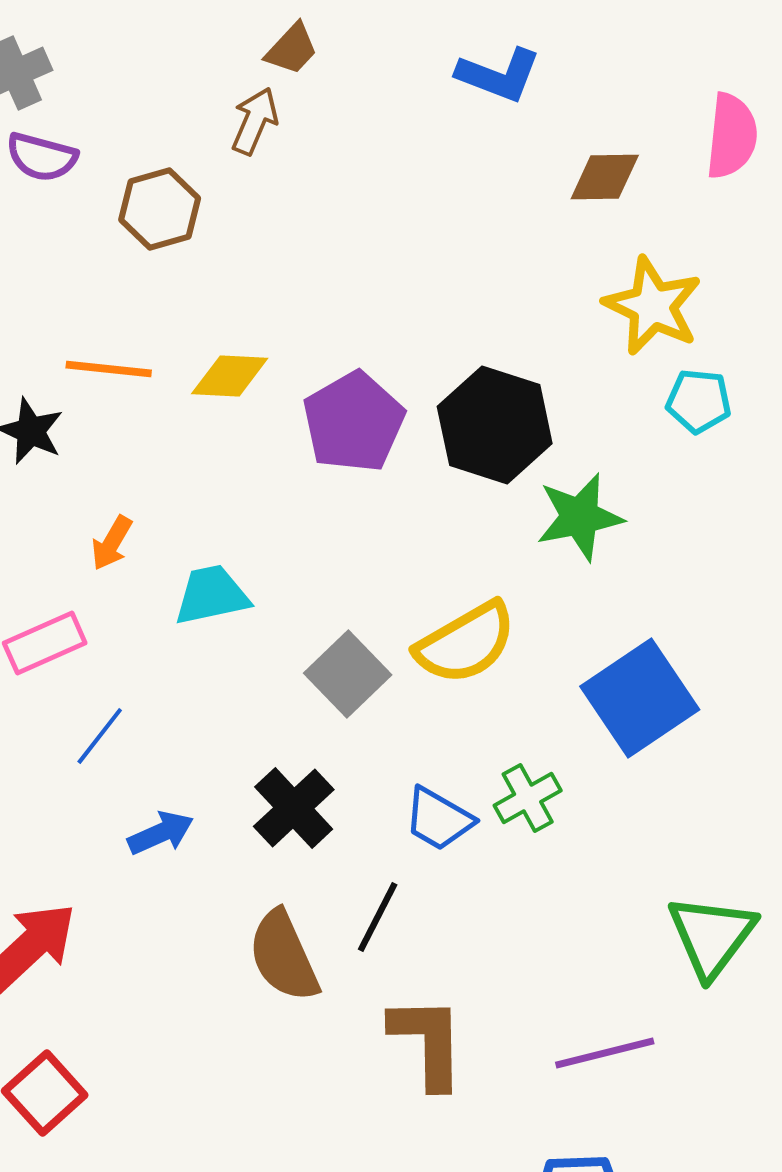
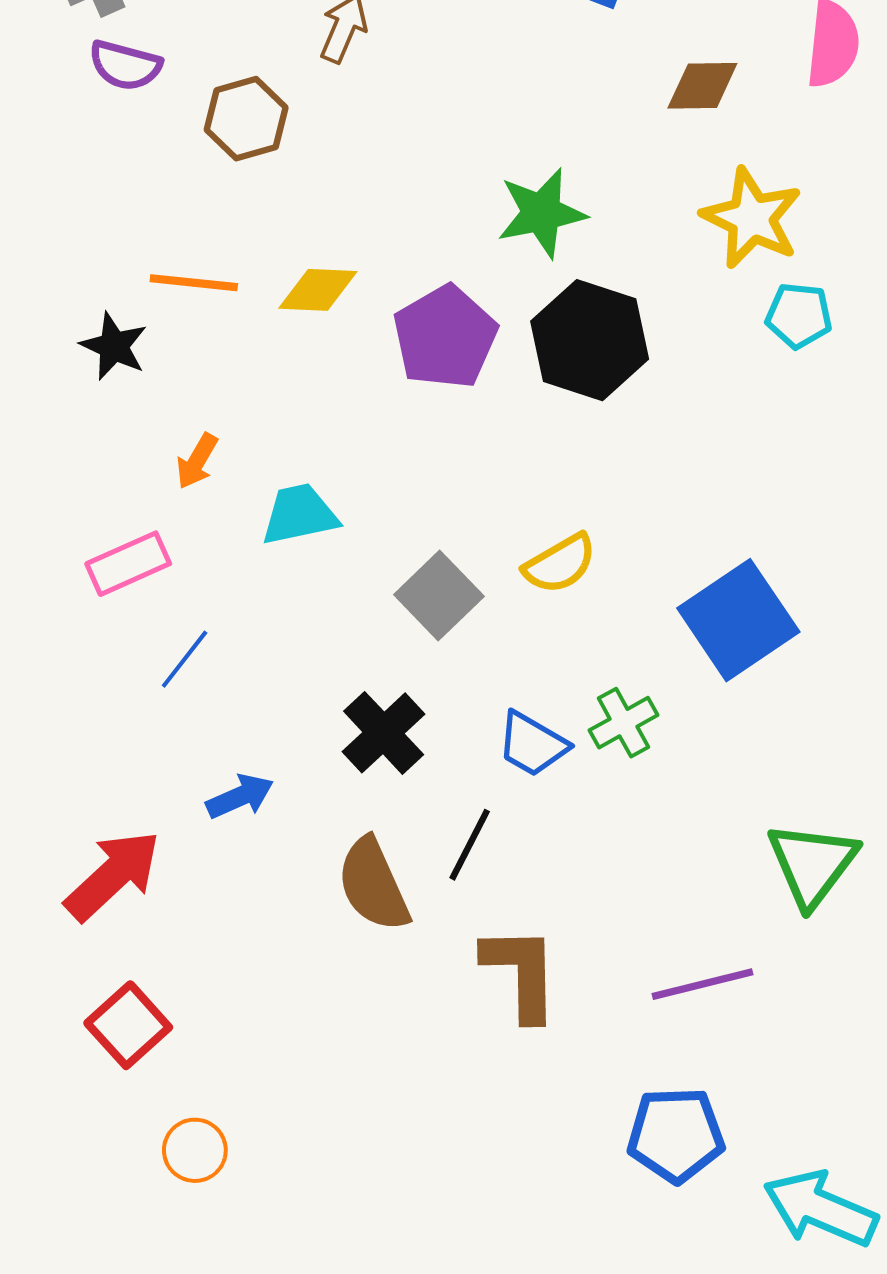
green star: (580, 517) -> (541, 213), moved
yellow semicircle: (466, 643) -> (560, 564), size x0.7
blue arrow: (161, 833) -> (240, 796), moved

